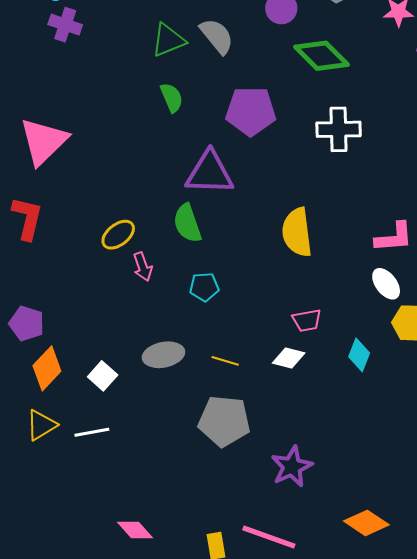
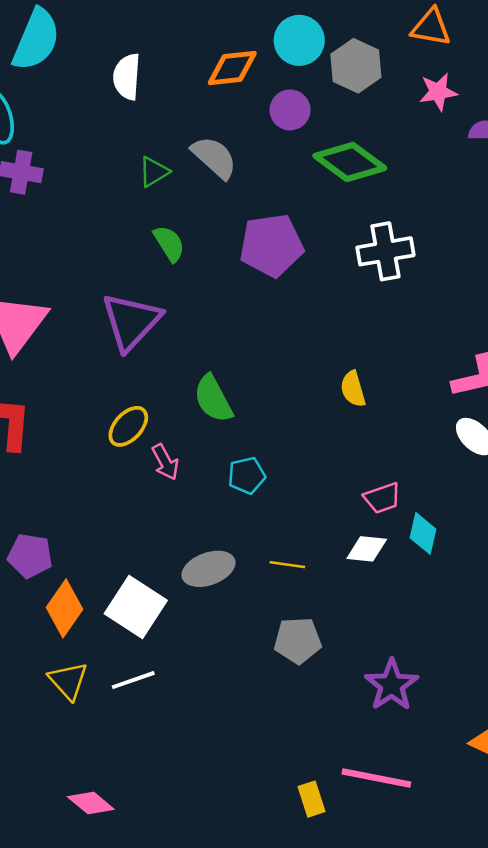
green triangle: (168, 40) -> (154, 172), size x0.7
purple triangle: (210, 173) -> (131, 321), moved, turned -40
yellow semicircle: (297, 232) -> (353, 389), size x0.6
cyan diamond: (359, 355) -> (423, 533), moved
white square: (103, 376) -> (136, 607), size x1.6
gray pentagon: (224, 421) -> (298, 640), size x0.7
yellow triangle: (41, 425) -> (68, 681), turned -32
pink diamond: (135, 530) -> (91, 803), moved

